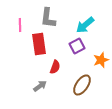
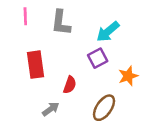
pink line: (20, 25) -> (25, 16), moved
red rectangle: (39, 44) -> (35, 65), moved

